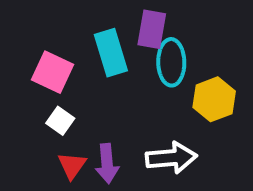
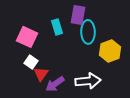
cyan rectangle: (111, 53) -> (57, 27), size x0.7
purple arrow: (107, 164) -> (55, 84), turned 60
red triangle: (72, 166) -> (41, 74), moved

